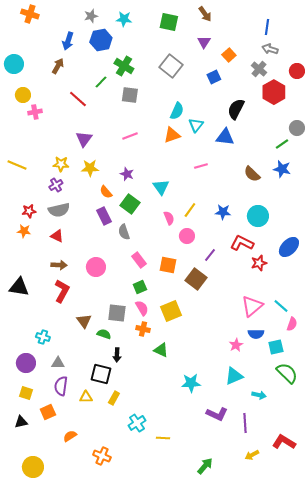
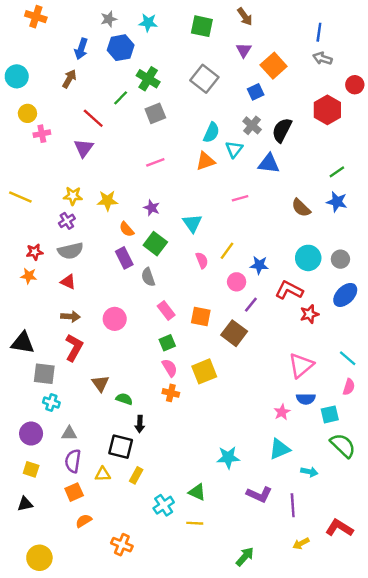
orange square: (229, 55) -> (274, 66), size x1.5
gray cross: (259, 69) -> (252, 125), moved
gray square: (130, 95) -> (155, 113), turned -30
gray circle: (297, 128) -> (340, 259), moved
purple triangle: (84, 139) -> (84, 148), moved
blue star: (223, 212) -> (259, 265), moved
pink circle: (187, 236) -> (237, 282), moved
cyan line: (281, 306) -> (348, 358), moved
gray square: (117, 313) -> (44, 374), moved
green triangle: (161, 350) -> (197, 492), moved
orange square: (48, 412) -> (74, 492), moved

